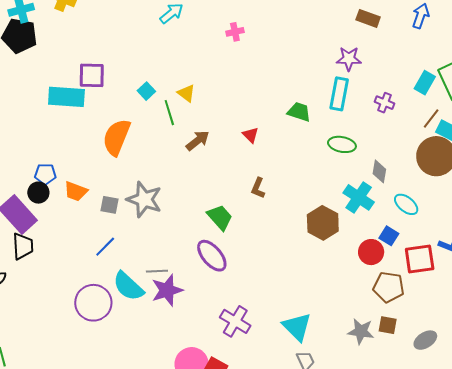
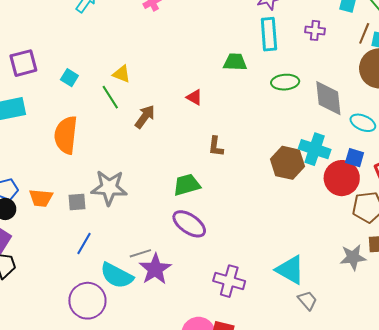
purple square: (92, 75) -> (23, 63), moved
cyan square: (146, 91) -> (69, 78), moved
gray diamond: (379, 171) -> (328, 98), size x1.6
cyan cross: (359, 197) -> (315, 149), moved
green trapezoid: (220, 217) -> (187, 185), turned -48
red circle: (371, 252) -> (342, 178), size x1.4

